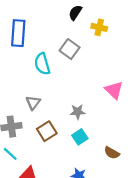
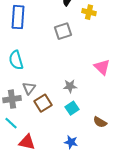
gray square: (70, 49) -> (63, 31), turned 36
cyan semicircle: (42, 64) -> (16, 60), moved
gray triangle: (33, 103) -> (29, 88), moved

